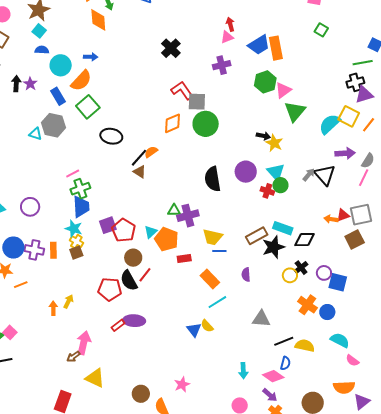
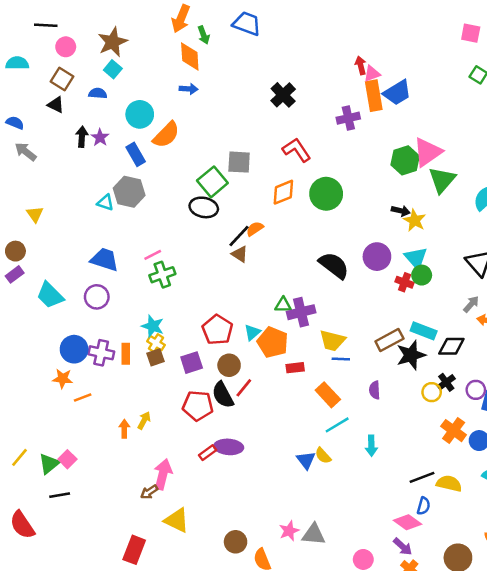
pink triangle: (227, 37) -> (372, 74), moved
orange rectangle: (276, 48) -> (374, 96), moved
blue semicircle: (42, 50) -> (98, 93), moved
blue arrow: (91, 57) -> (189, 89), moved
green hexagon: (265, 82) -> (405, 160), moved
pink triangle: (283, 90) -> (427, 152), size x1.4
gray square: (197, 102) -> (239, 162), moved
green square: (88, 107) -> (212, 182), moved
gray arrow: (309, 175) -> (471, 304), moved
black semicircle: (213, 179) -> (334, 265), turned 135
blue trapezoid: (81, 207) -> (105, 260), moved, turned -70
purple square: (108, 225) -> (192, 363), moved
gray triangle: (261, 319) -> (314, 534), moved
cyan arrow: (243, 371) -> (371, 446), moved

